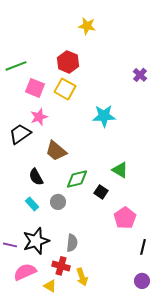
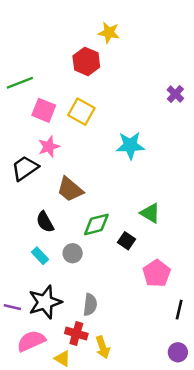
red hexagon: (68, 62) -> (86, 61), moved

